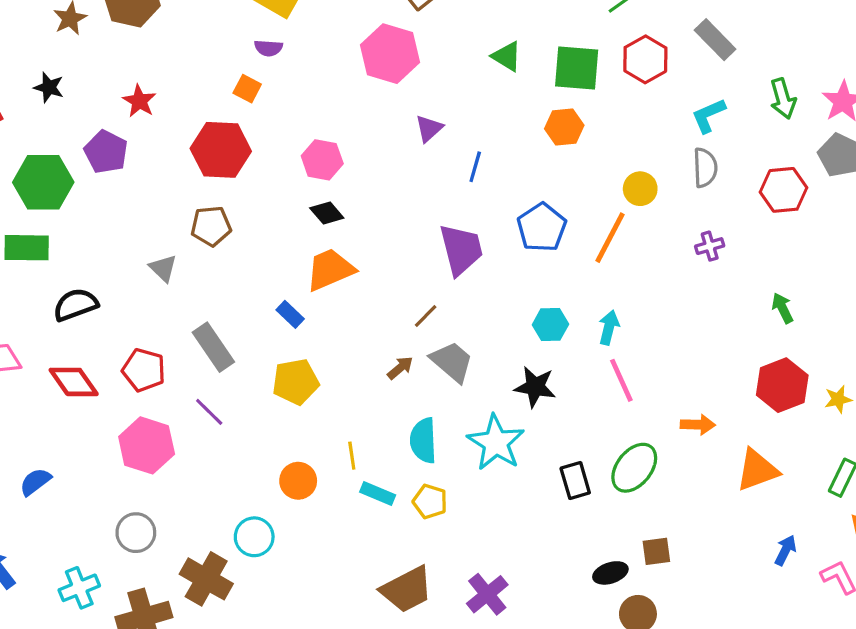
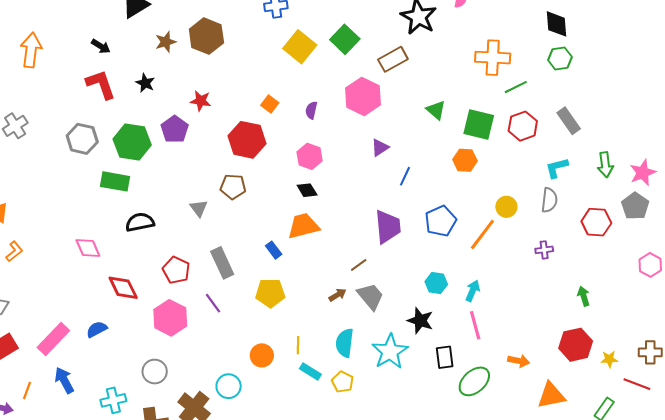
purple semicircle: (268, 48) -> (311, 110), moved, turned 90
red star: (139, 101) -> (201, 101), turned -30
red diamond: (74, 382) -> (123, 288), moved
black rectangle: (575, 481) -> (445, 357), moved

